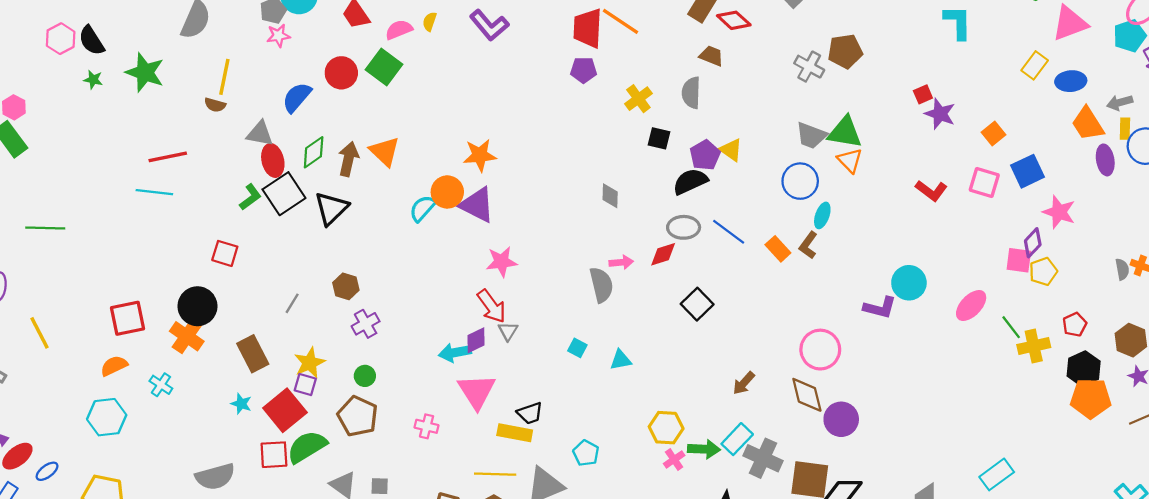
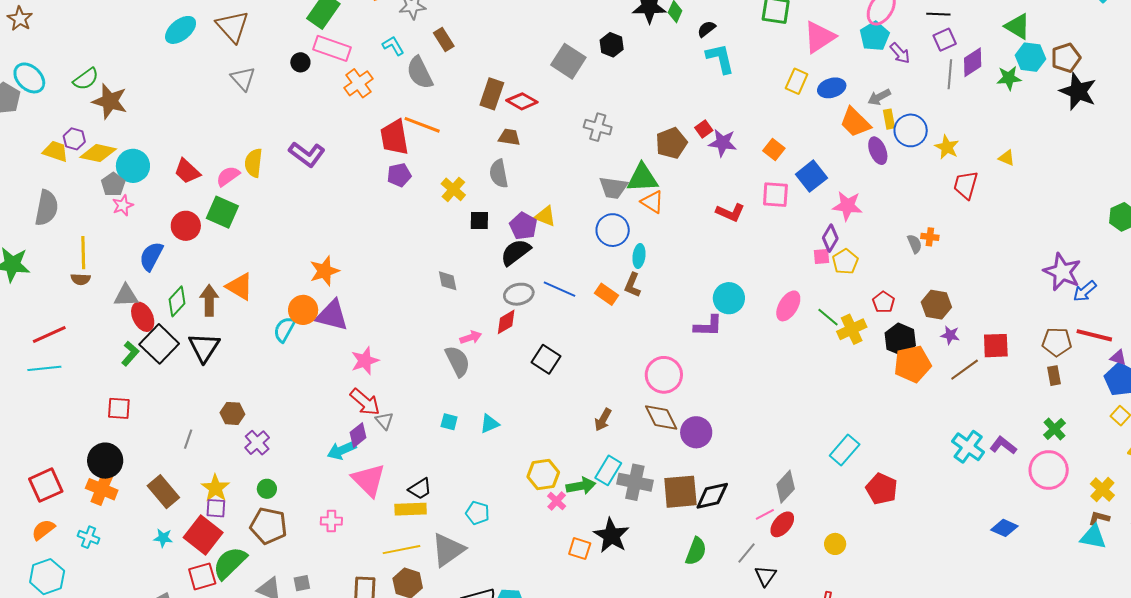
yellow semicircle: (430, 22) -> (254, 163), size x1.6
brown pentagon: (845, 51) -> (671, 143), moved
pink square: (1019, 260) -> (821, 256), size x0.7

